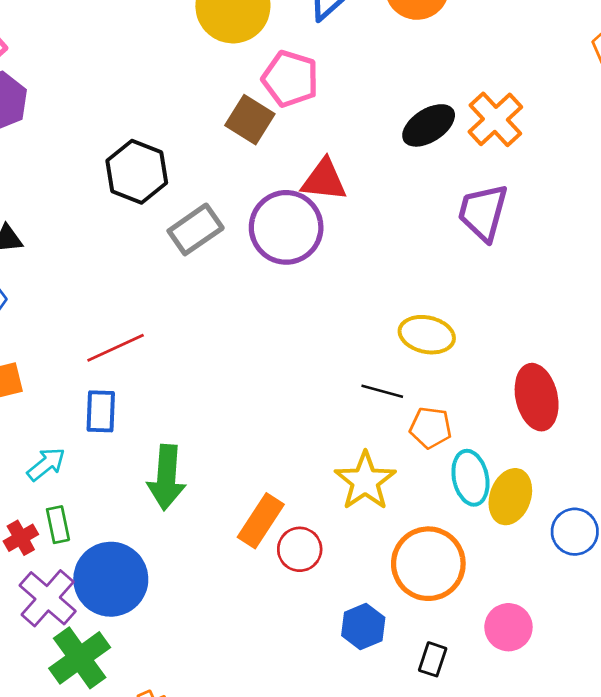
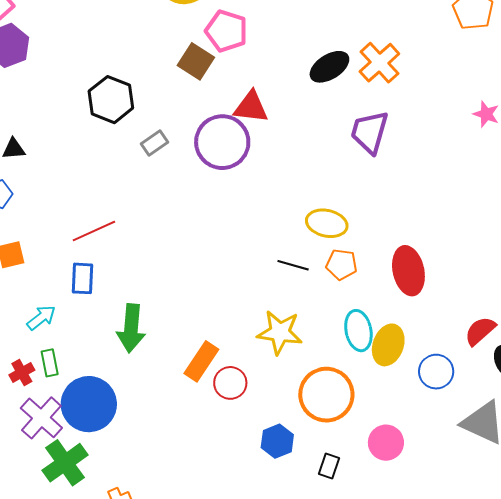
gray rectangle: (196, 229) -> (155, 143), size x0.7
orange pentagon: (431, 428) -> (342, 264), moved
yellow star: (365, 481) -> (280, 332), turned -30

